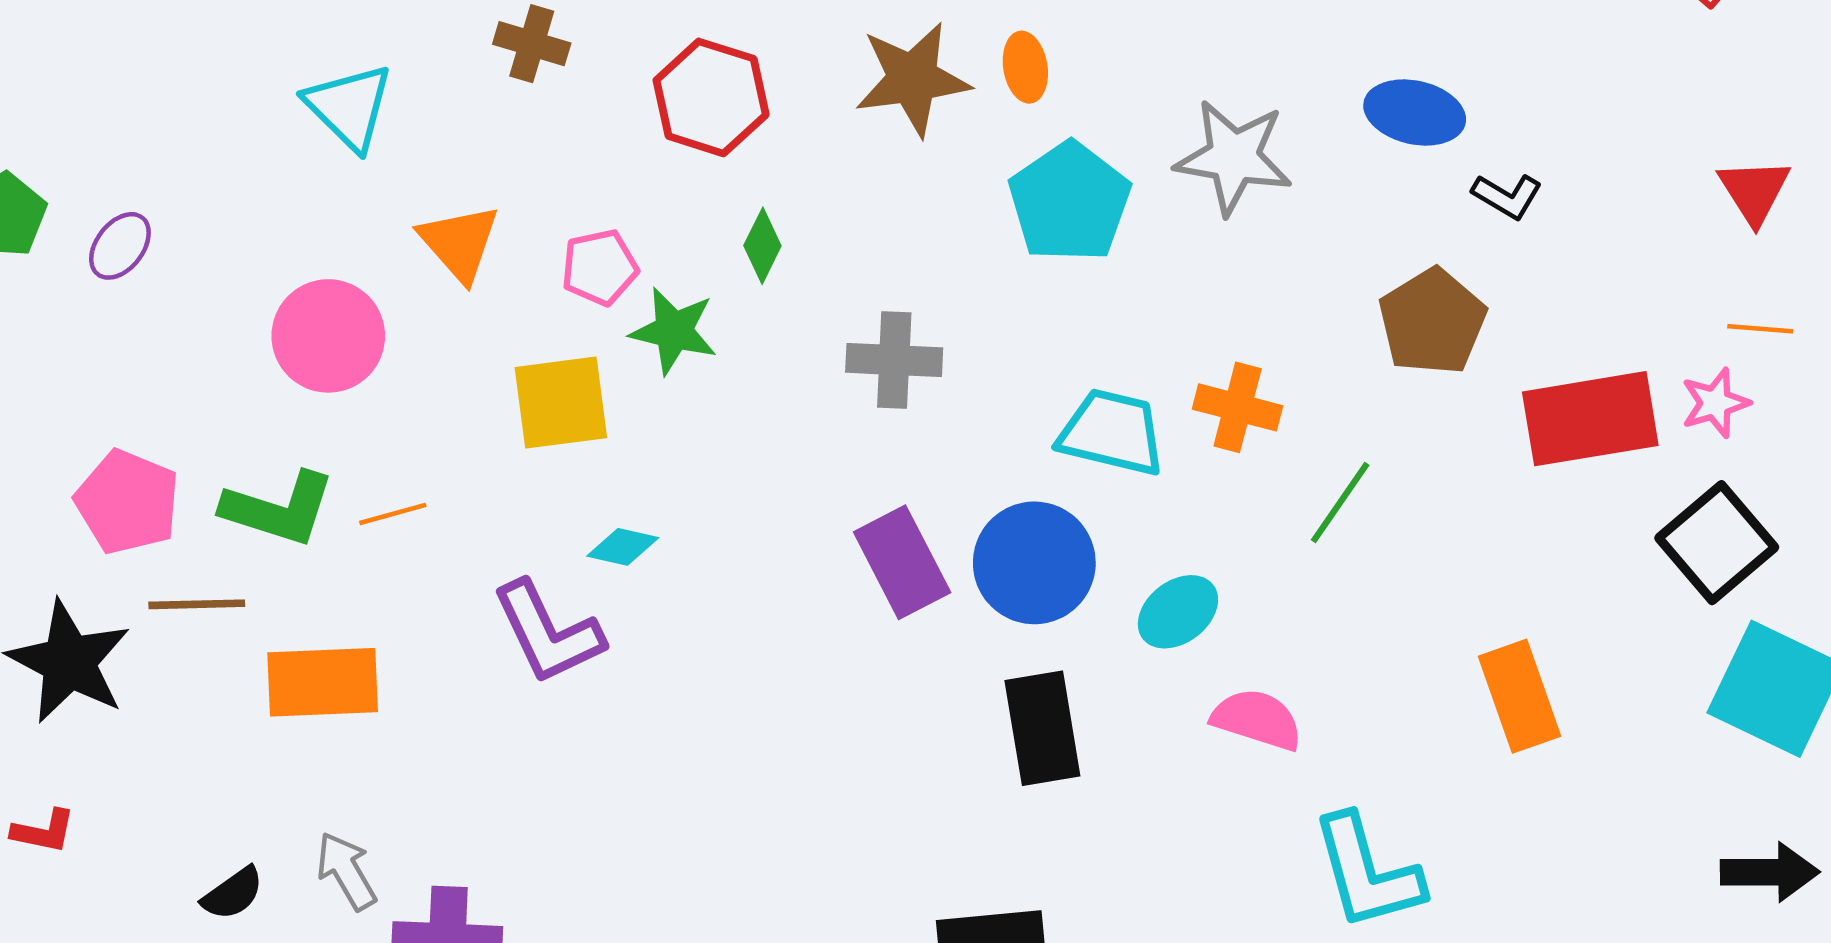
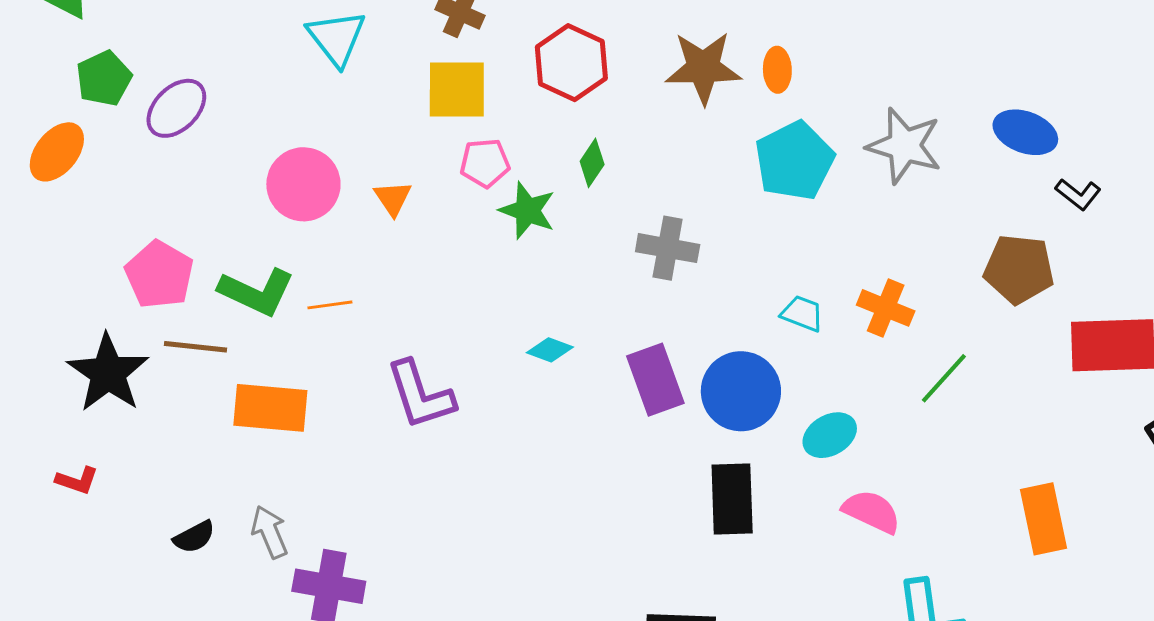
orange triangle: (459, 243) -> (393, 198), moved, size x0.7
purple ellipse: (120, 246) -> (176, 108), size x1.4
brown pentagon: (1432, 322) -> (1019, 269), turned 30
yellow square: (561, 403) -> (457, 89), moved
cyan trapezoid: (1112, 432) -> (802, 313), size x0.6
cyan diamond: (623, 547) -> (550, 350), moved

